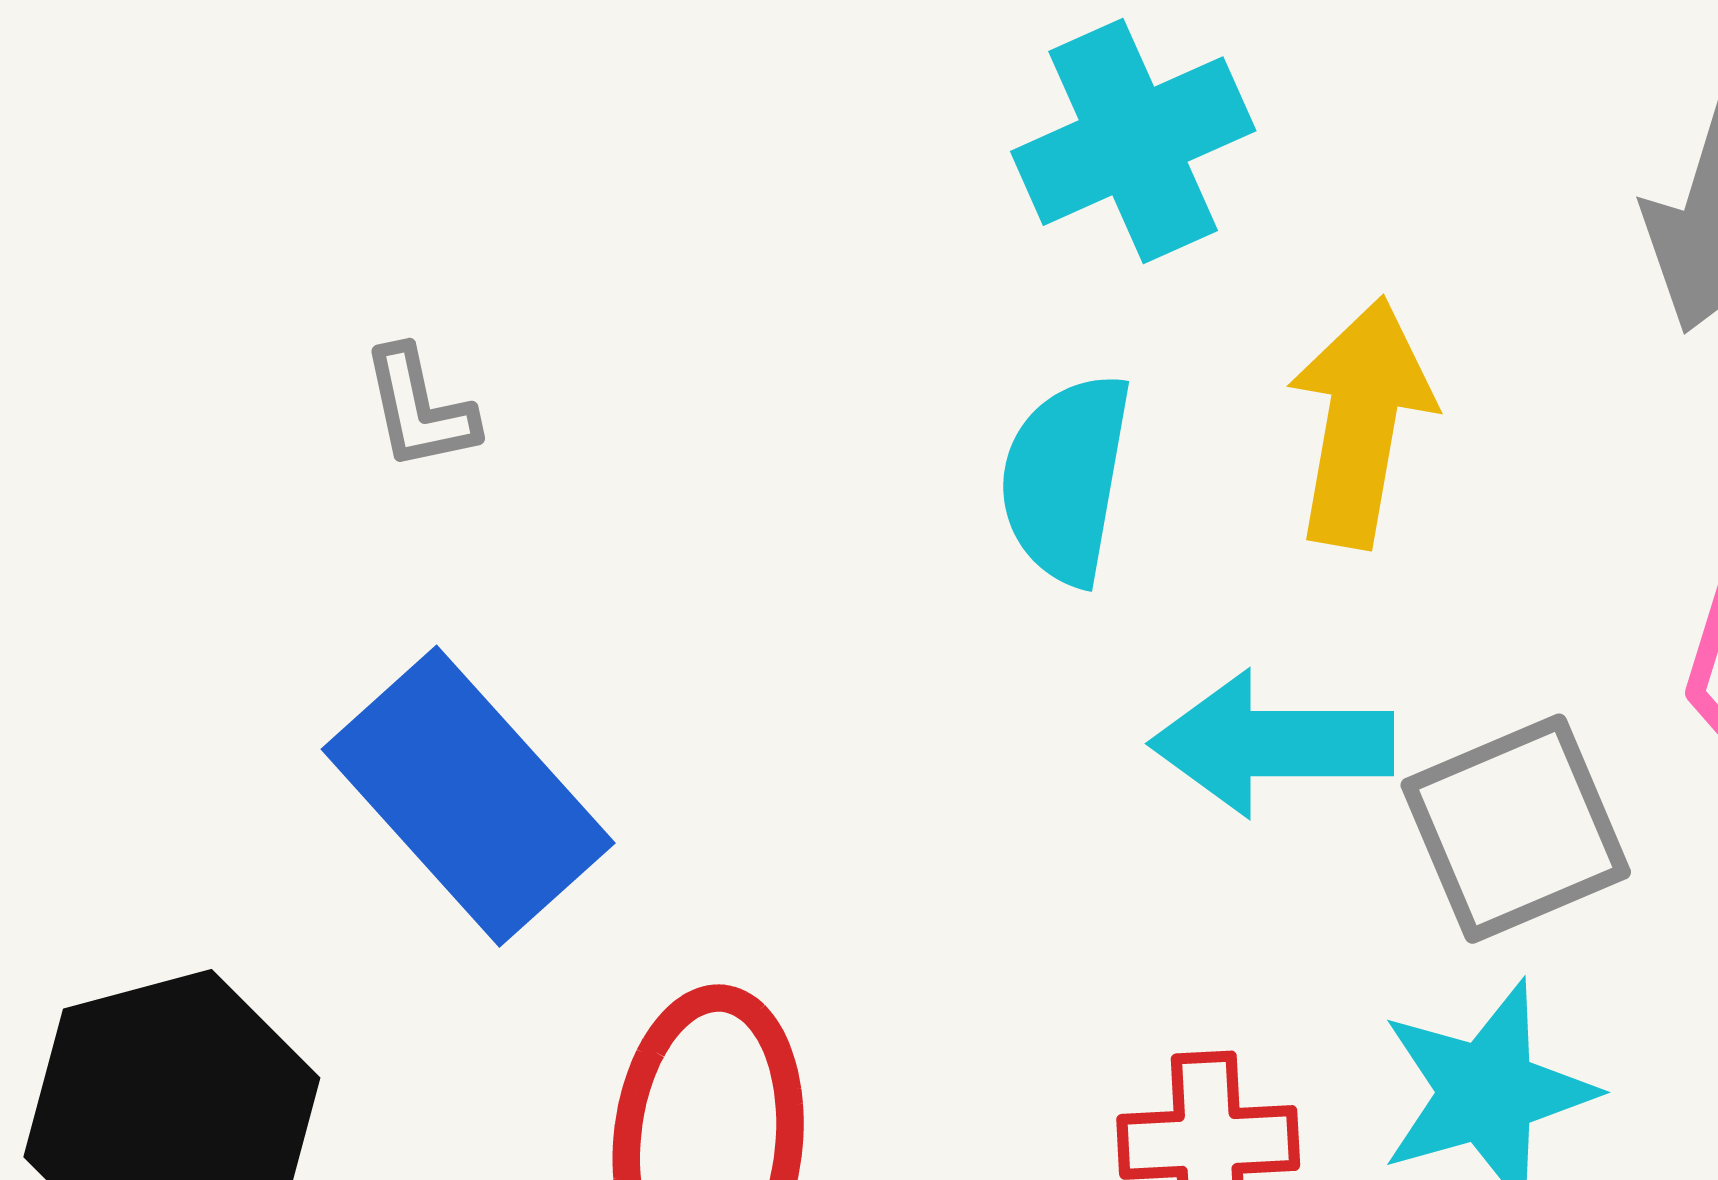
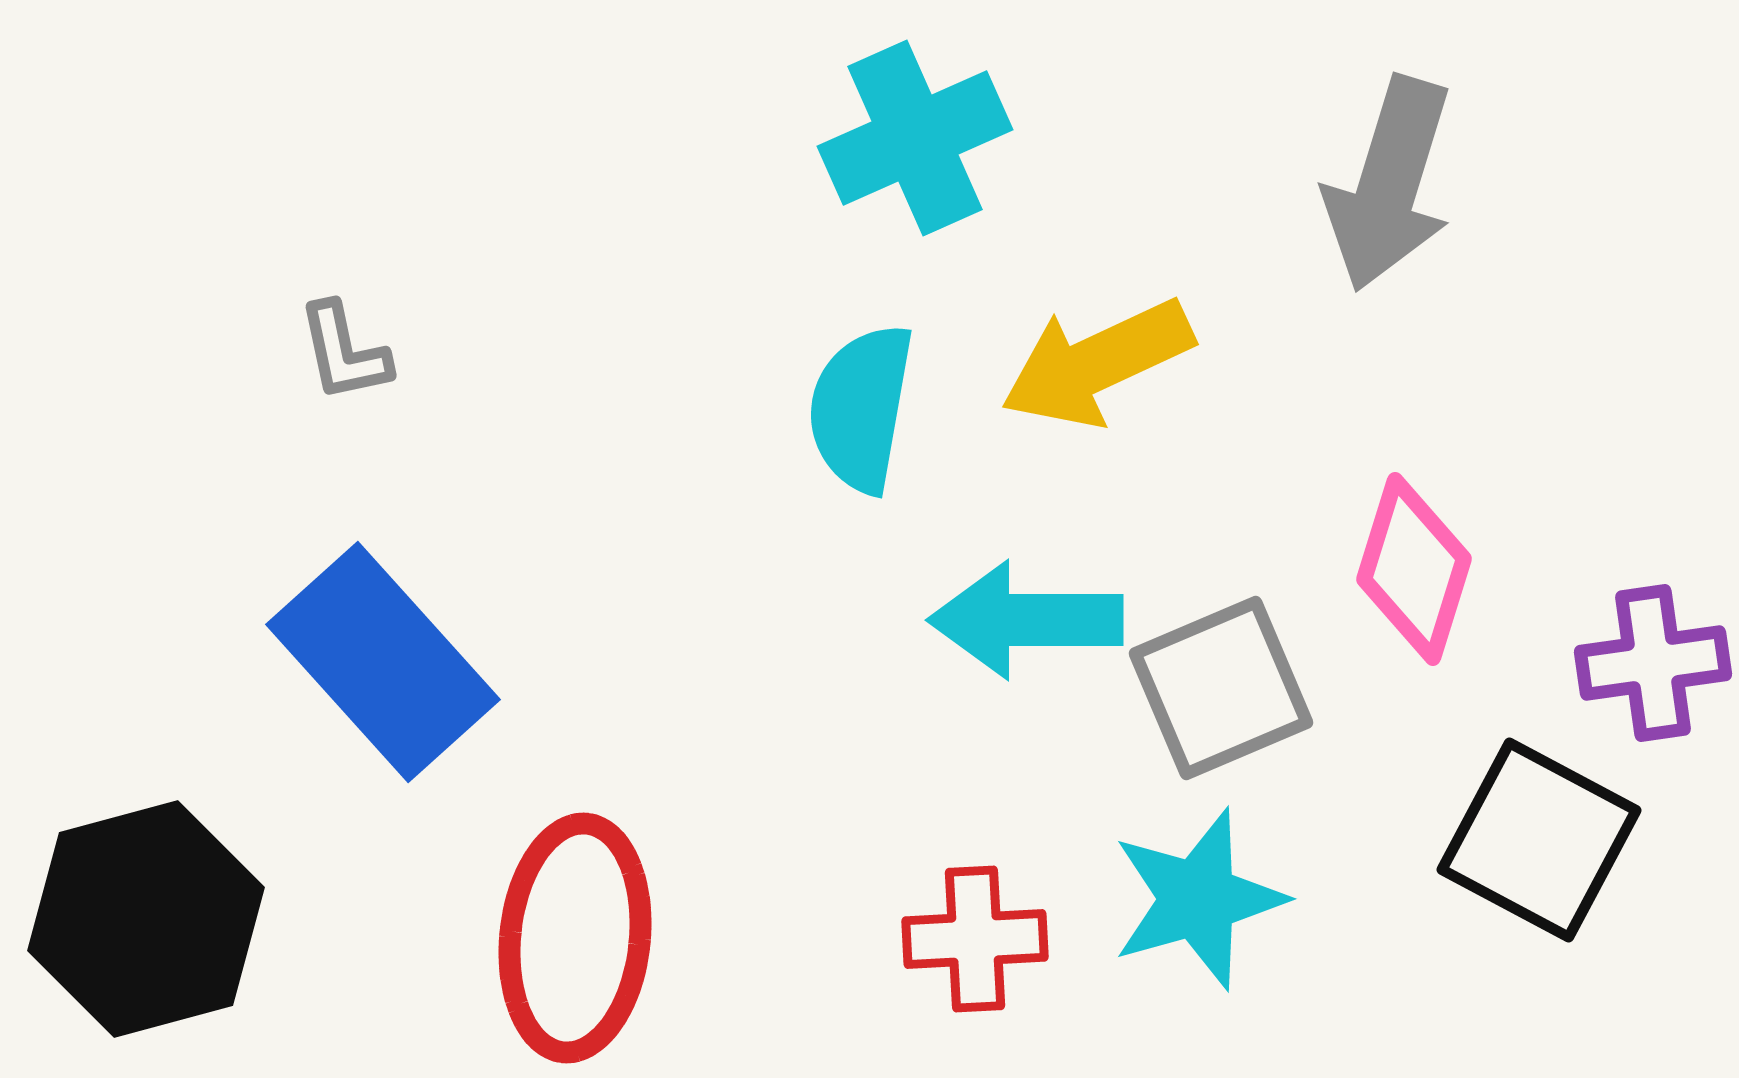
yellow arrow: (1361, 422) -> (1097, 363), turned -125

